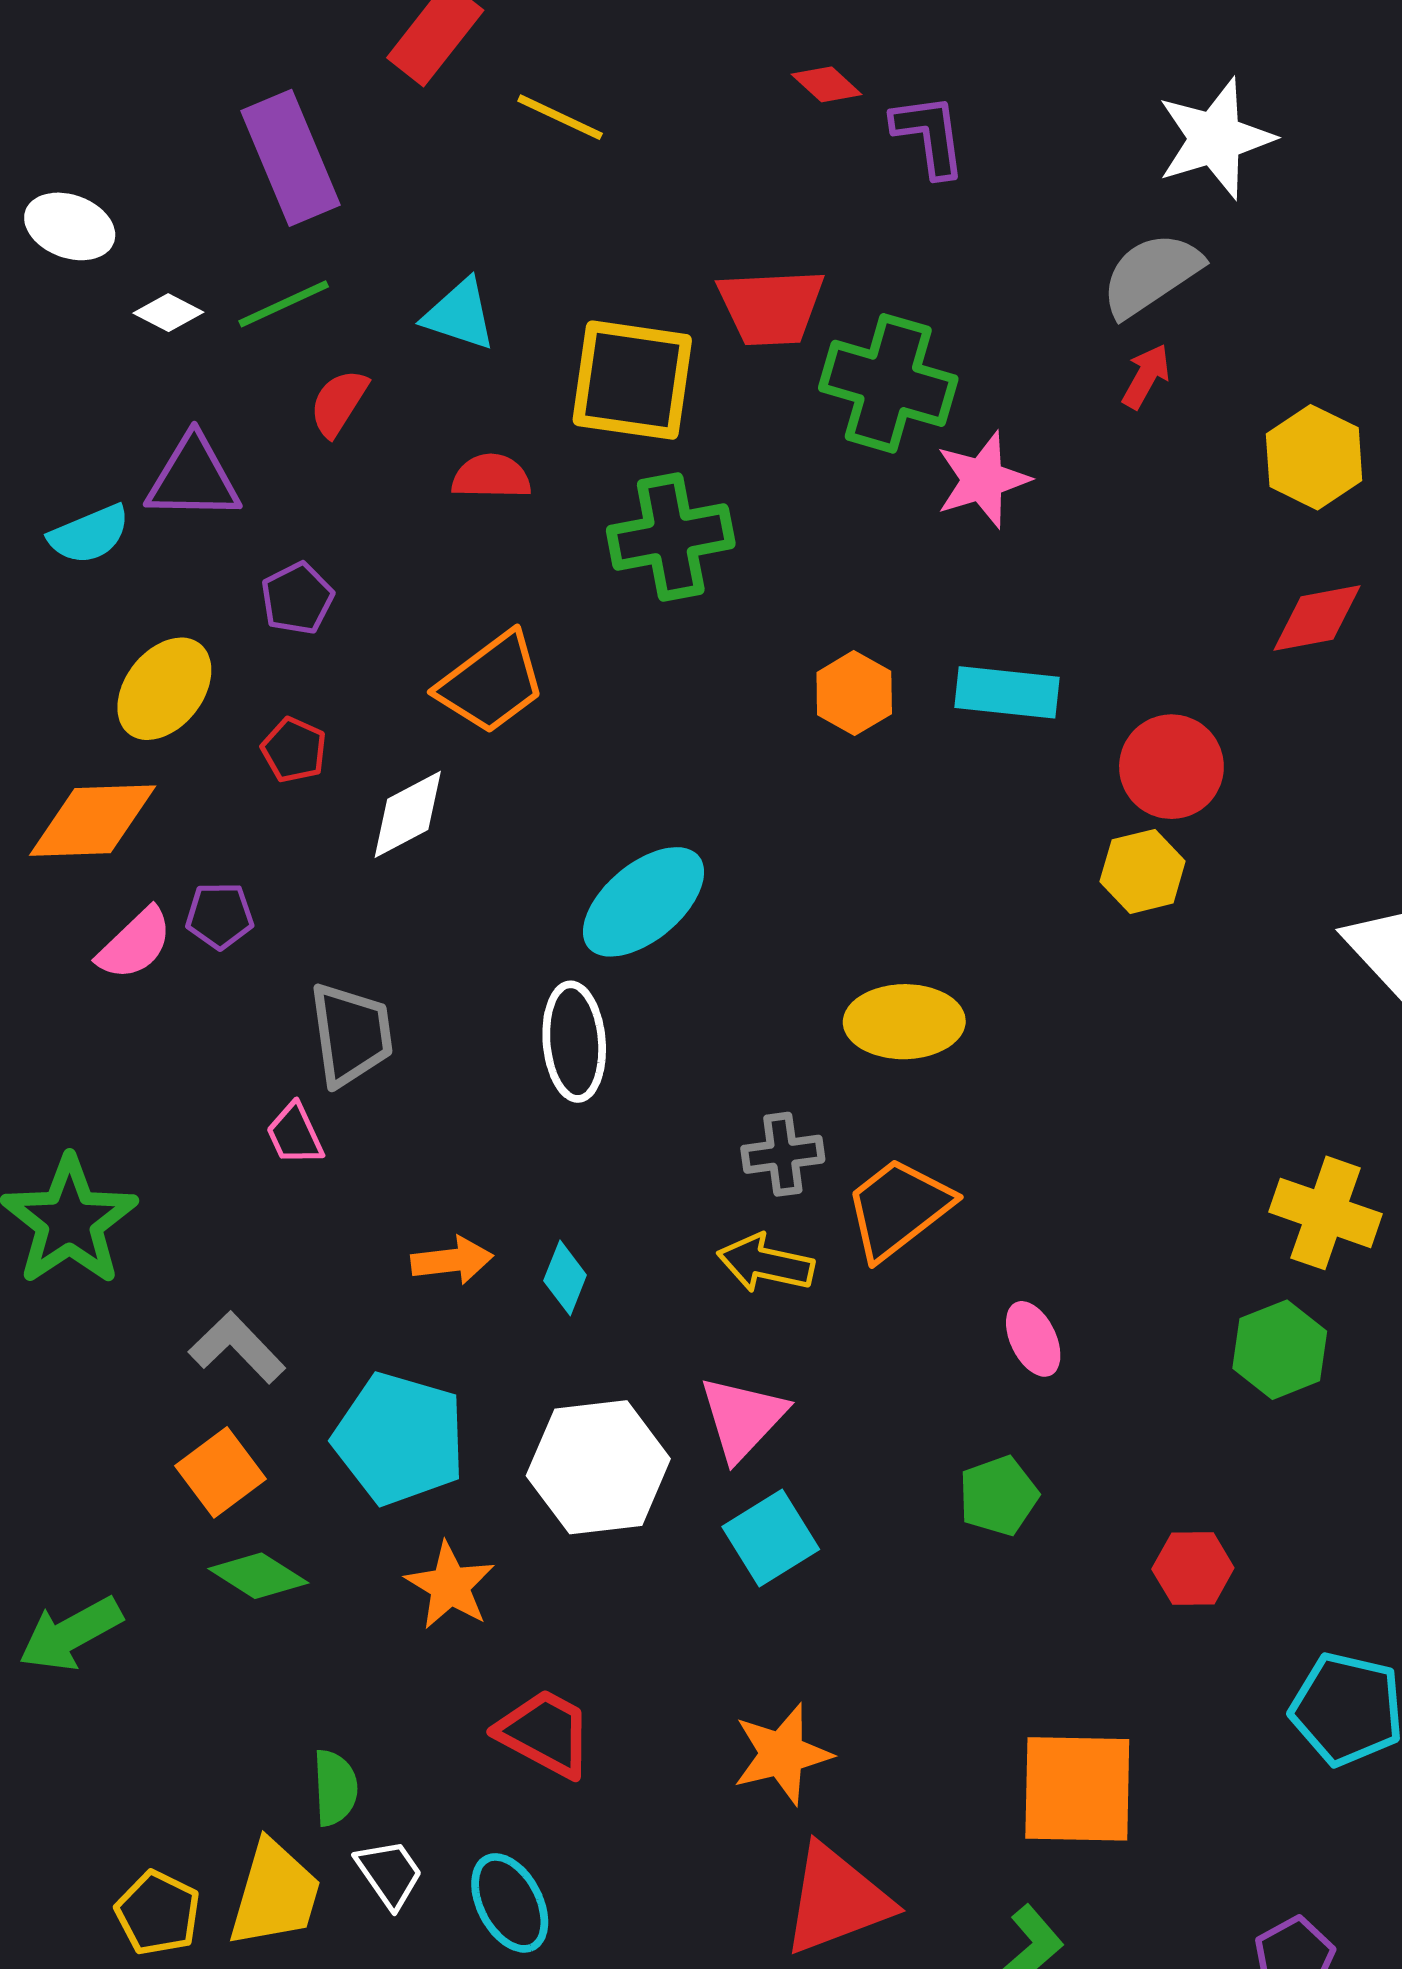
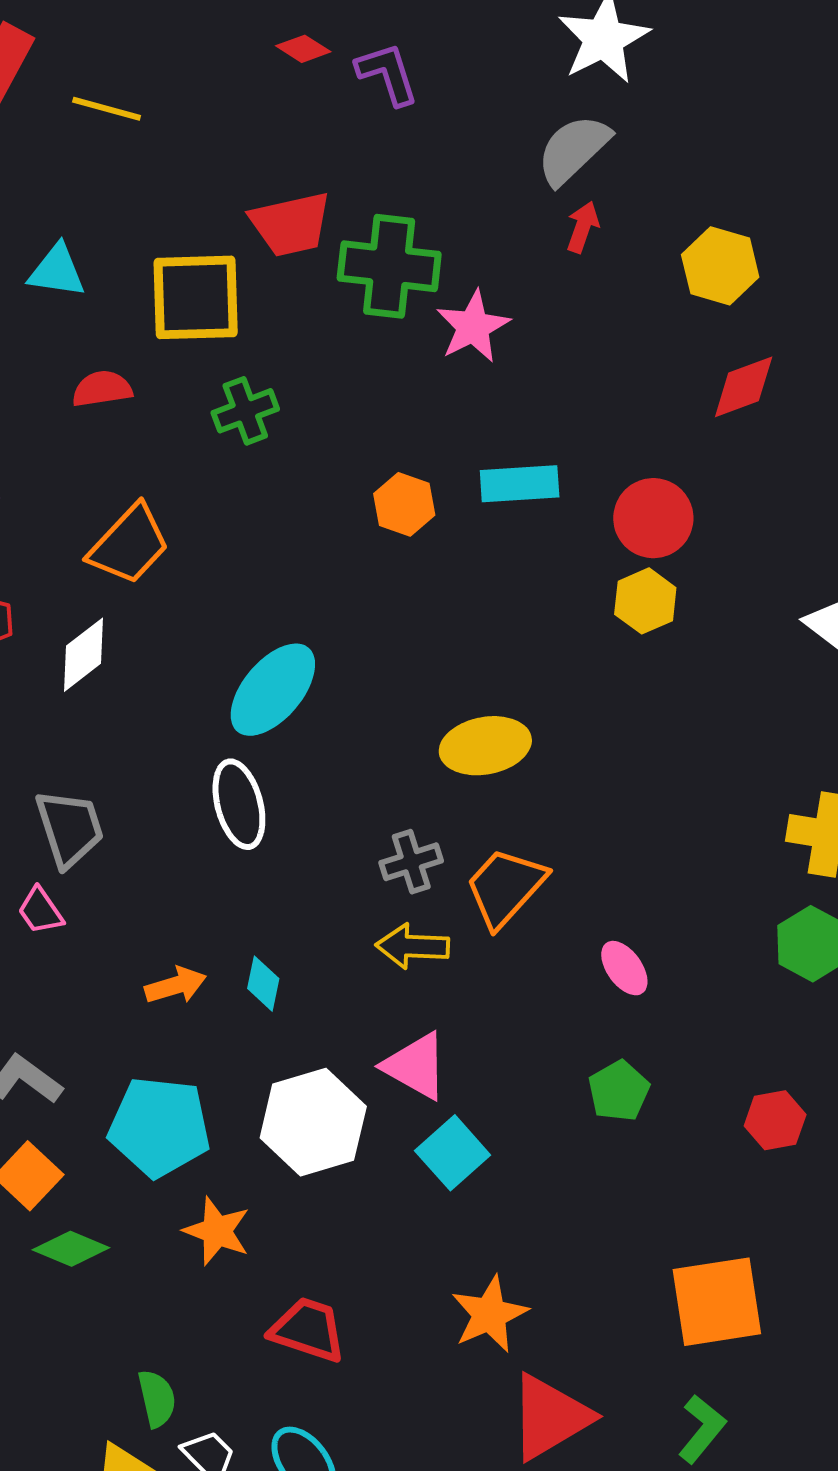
green cross: (671, 537) -> (245, 411), size x0.7
pink triangle: (743, 1418) -> (416, 1066), turned -34

